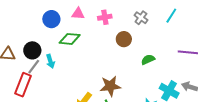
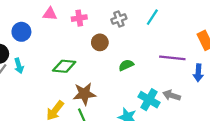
gray cross: (141, 18) -> (119, 19), turned 32
blue circle: (51, 19) -> (21, 32), moved
green diamond: (70, 39) -> (64, 66), moved

